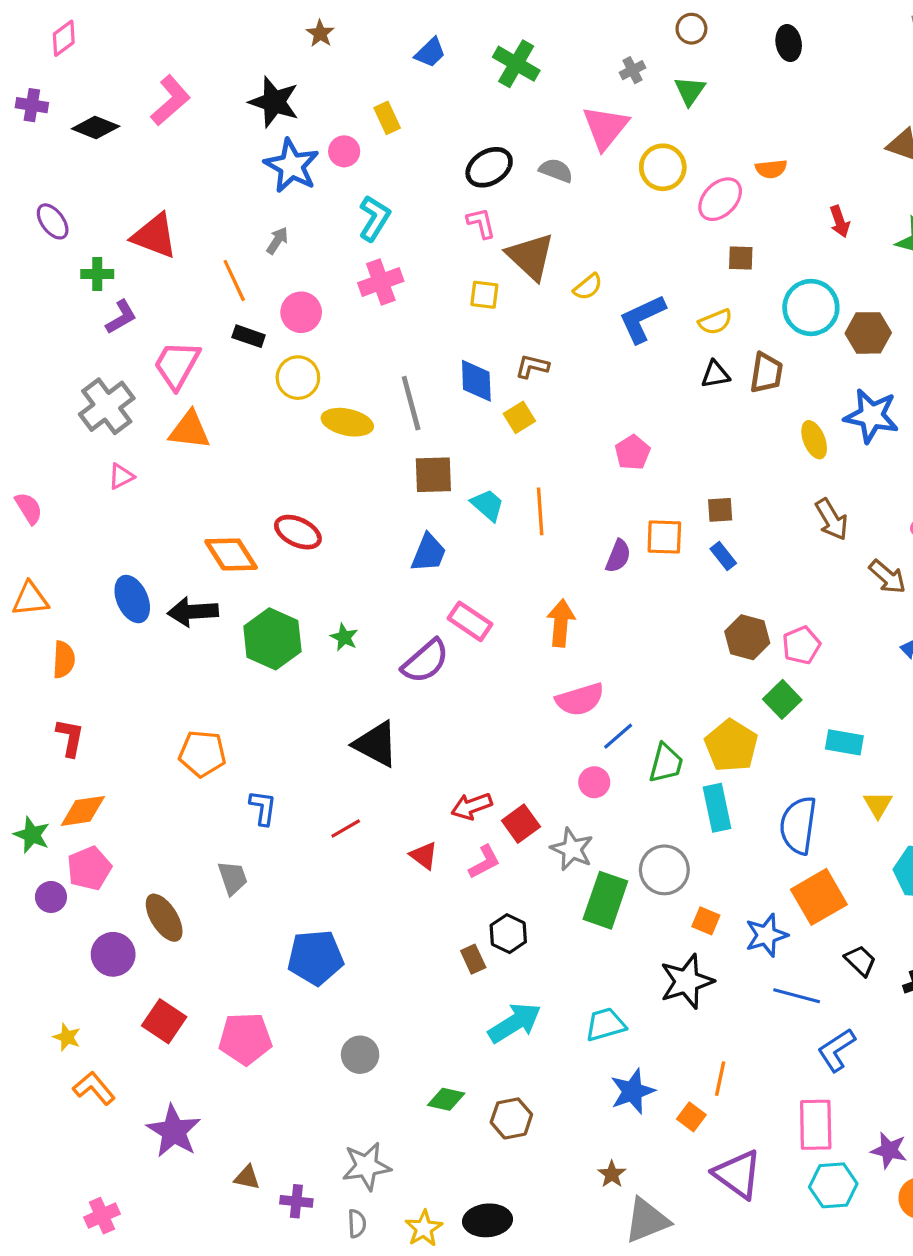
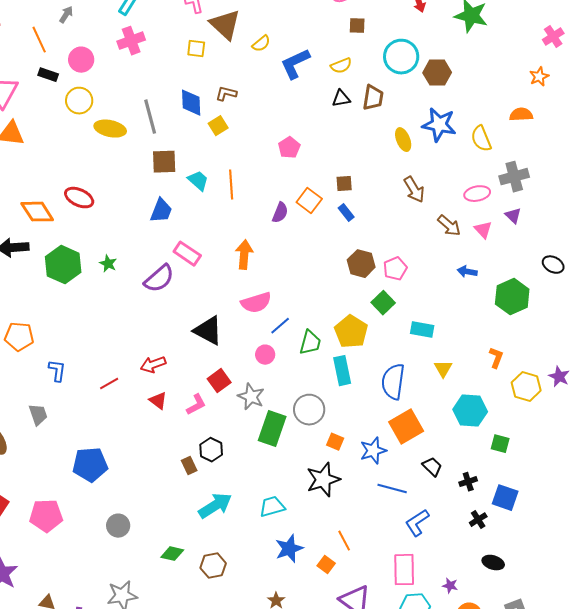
orange square: (664, 537) -> (309, 201), turned 35
black triangle: (376, 744) -> (208, 331), moved
red arrow: (472, 806) -> (153, 365), moved
orange line: (720, 1079) -> (344, 541), turned -40
purple star: (889, 1150) -> (450, 586), size x0.7

